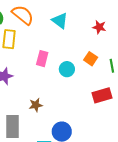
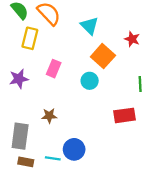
pink rectangle: (42, 59) -> (54, 69), moved
orange square: (91, 59) -> (103, 56), moved, size x1.5

